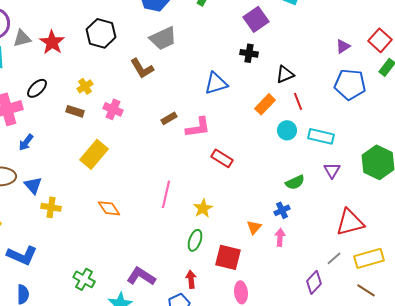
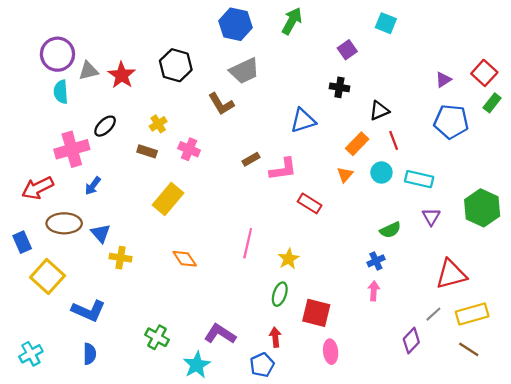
purple square: (256, 19) -> (347, 50), size x0.7
orange triangle: (254, 227) -> (345, 175), moved

